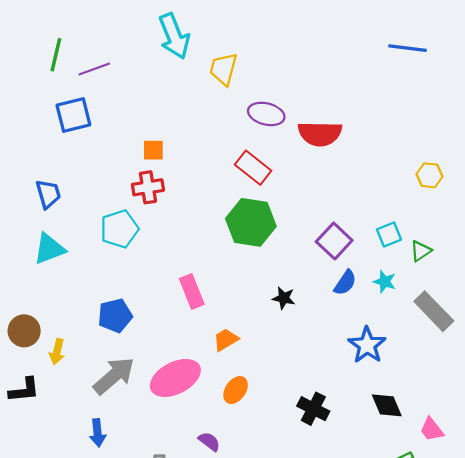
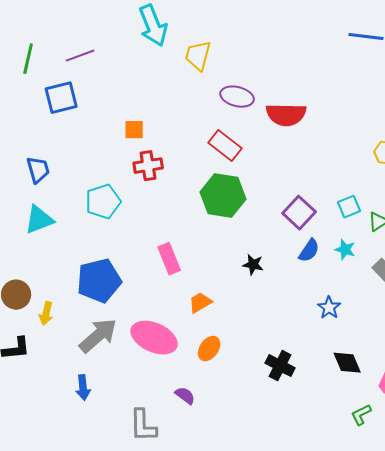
green line: (56, 55) -> (28, 59), moved
red cross: (148, 187) -> (148, 166), moved
blue pentagon: (115, 316) -> (99, 281), size x1.4
blue star: (367, 345) -> (329, 308), size x0.7
pink ellipse: (175, 378) -> (154, 338), turned 51

